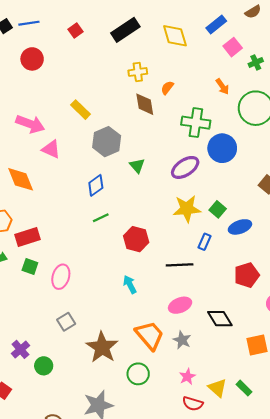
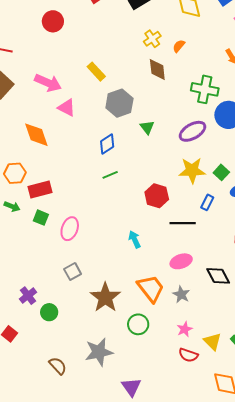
yellow cross: (138, 72) -> (152, 39), turned -30
orange semicircle: (167, 88) -> (179, 46), moved
red hexagon: (136, 239) -> (157, 196), moved

